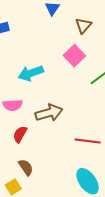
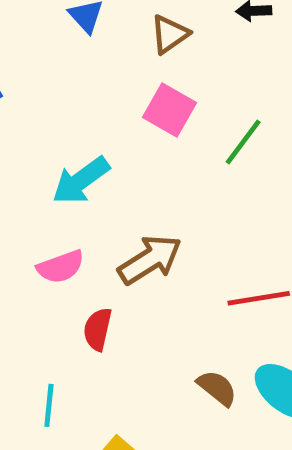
brown triangle: (83, 25) -> (170, 34), turned 30
brown semicircle: (26, 167) -> (217, 388), moved

